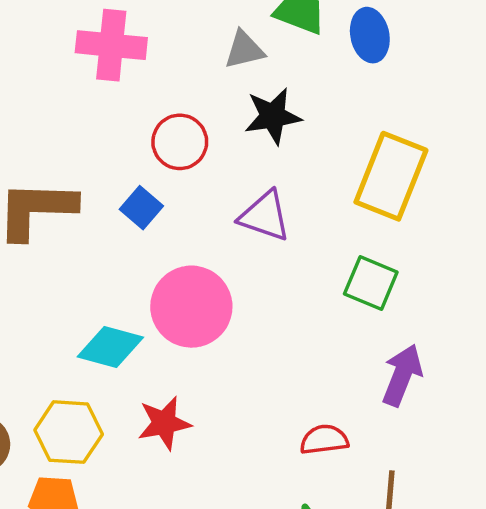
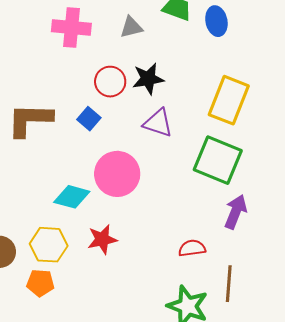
gray triangle: (244, 50) -> (131, 27), moved
black star: (273, 116) -> (148, 79), moved
green square: (371, 283) -> (218, 160), size x1.6

